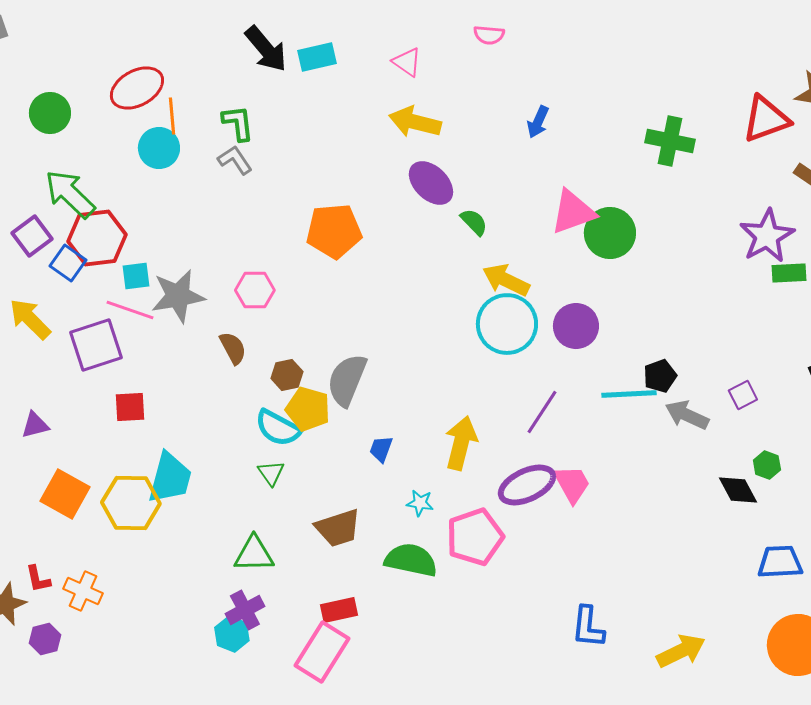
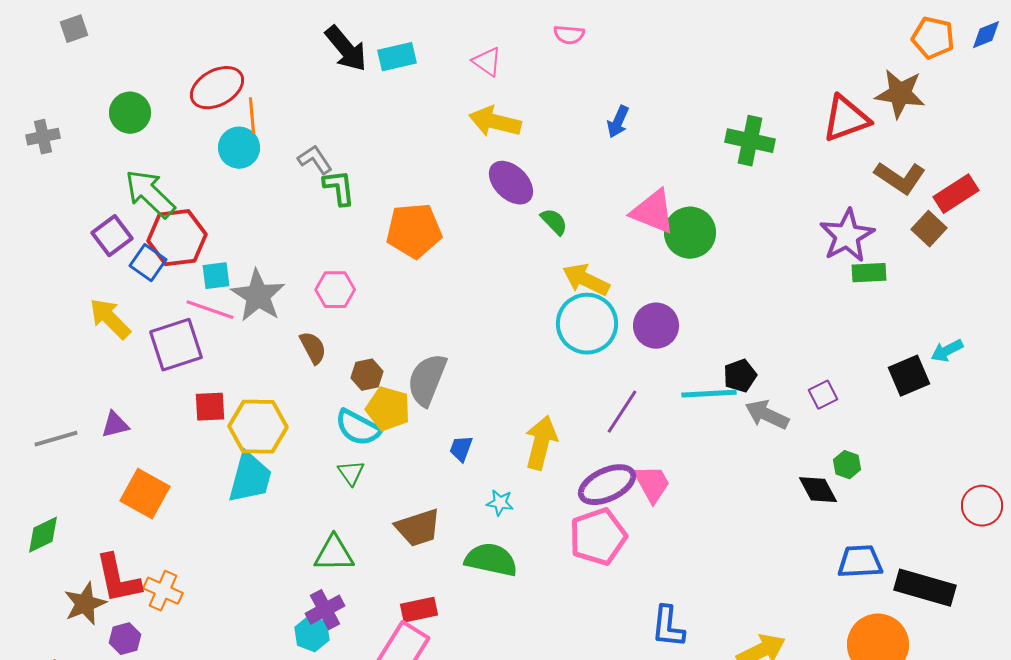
green L-shape: (238, 123) -> (339, 188), moved
pink triangle: (573, 212) -> (653, 212), turned 42
gray star: (178, 296) -> (258, 296), turned -30
yellow hexagon: (131, 503) -> (258, 427), moved
pink pentagon: (475, 537) -> (598, 537), moved
red L-shape: (38, 579) -> (118, 579), size x1.8

